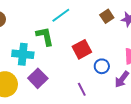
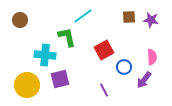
brown square: (107, 16) -> (129, 17), turned 32
purple square: (38, 78) -> (60, 79), turned 30

